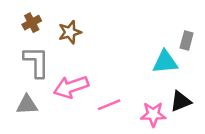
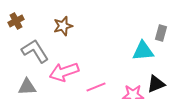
brown cross: (32, 23) -> (16, 21), moved
gray L-shape: (36, 62) -> (35, 51), turned -32

